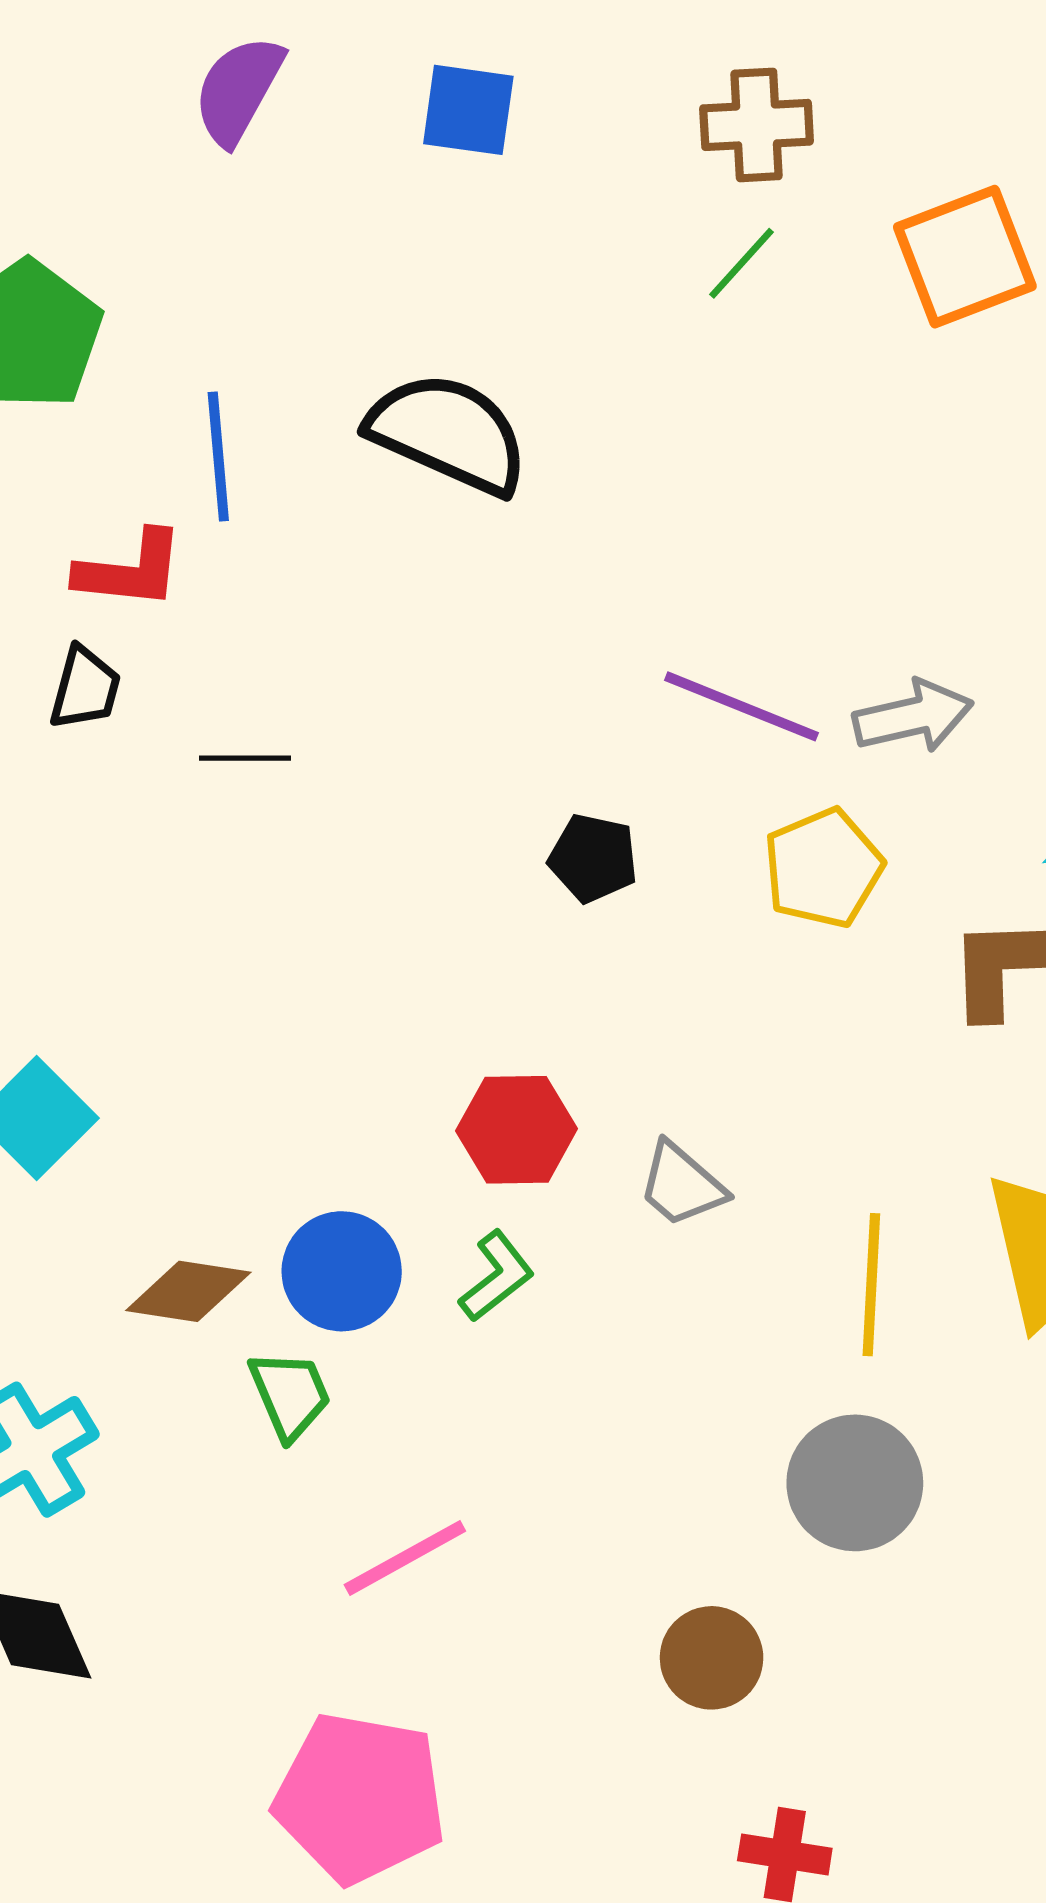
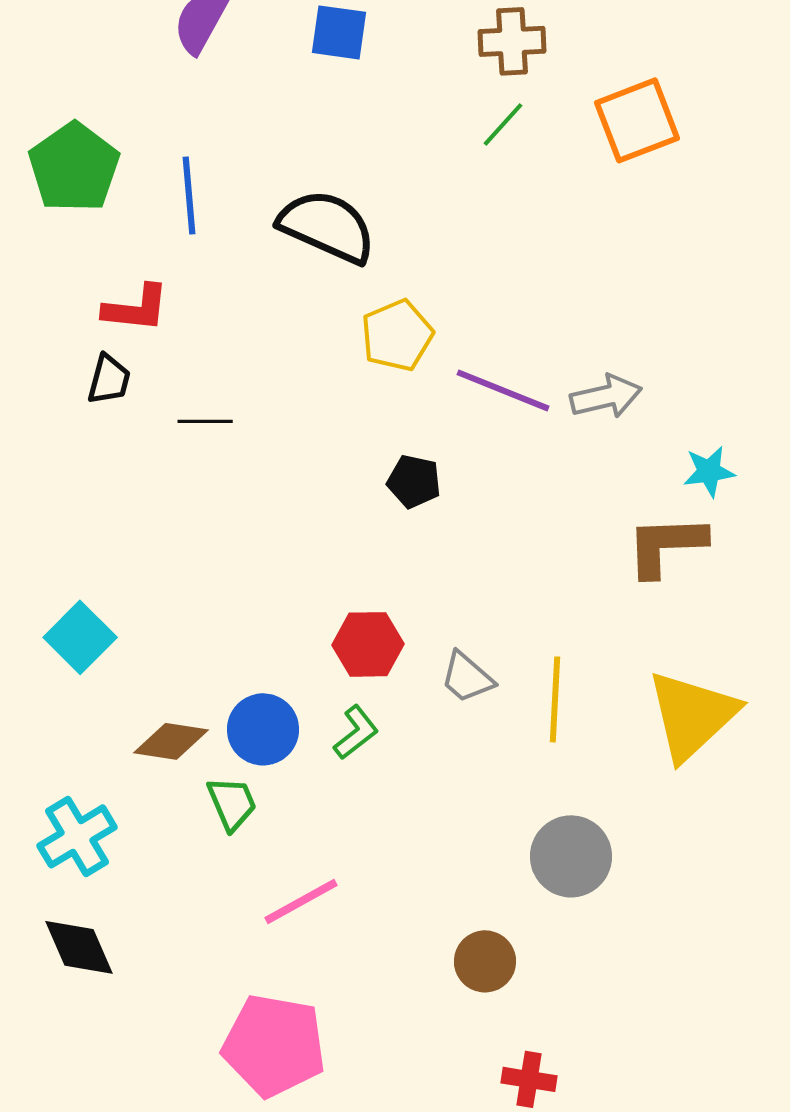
blue line: (218, 457) -> (189, 195), moved
yellow pentagon: (823, 868) -> (397, 335), moved
yellow line: (871, 1285) -> (555, 699), moved

